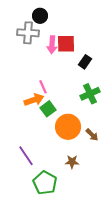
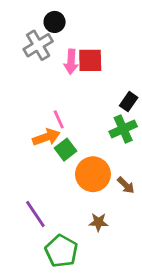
gray cross: (28, 33) -> (38, 45), turned -35
black rectangle: (85, 62) -> (129, 102), moved

